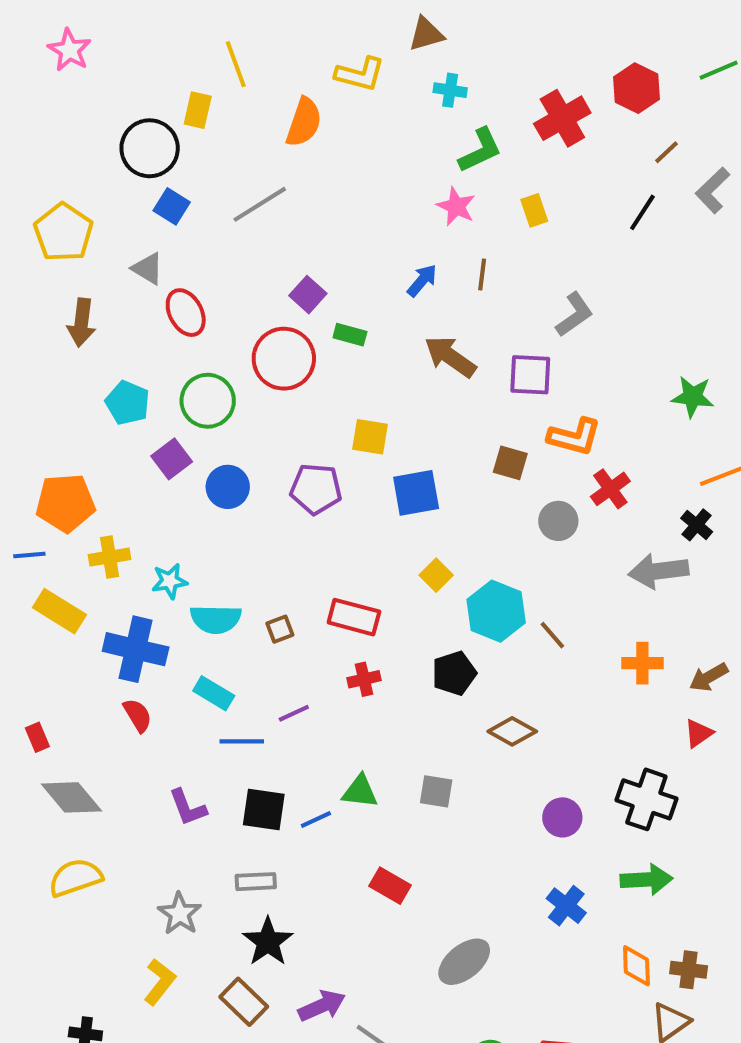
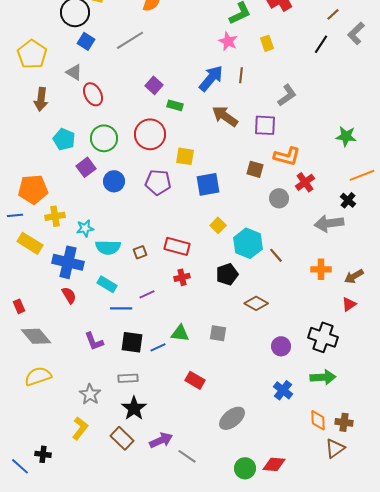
blue arrow: (422, 281) -> (211, 78), size x1.6
red circle: (284, 359) -> (150, 134), moved

